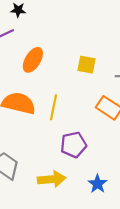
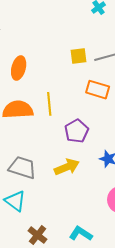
yellow square: (87, 65) -> (78, 56), moved

